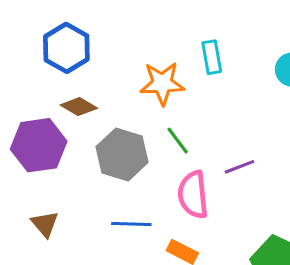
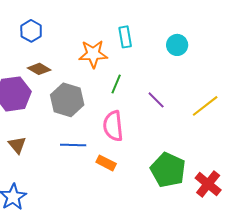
blue hexagon: (66, 48) -> (31, 31), size x0.7
green line: (178, 141) -> (116, 84), moved, turned 60
purple line: (239, 167) -> (156, 100), moved, turned 66

